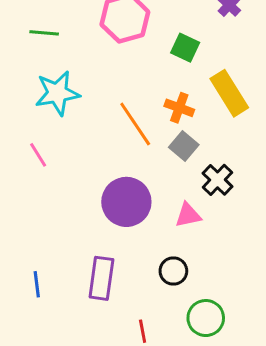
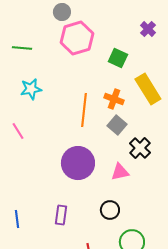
cyan star: (57, 93) -> (31, 89), size x0.7
orange line: (135, 124) -> (84, 110), turned 40
purple rectangle: (101, 278) -> (61, 215), size x0.7

